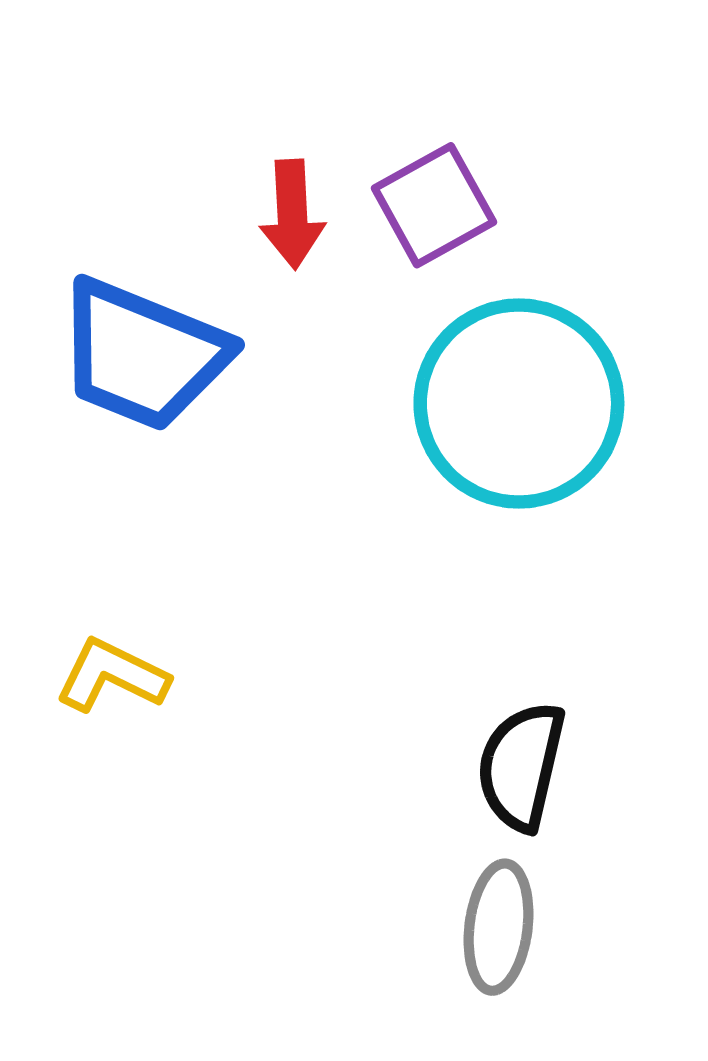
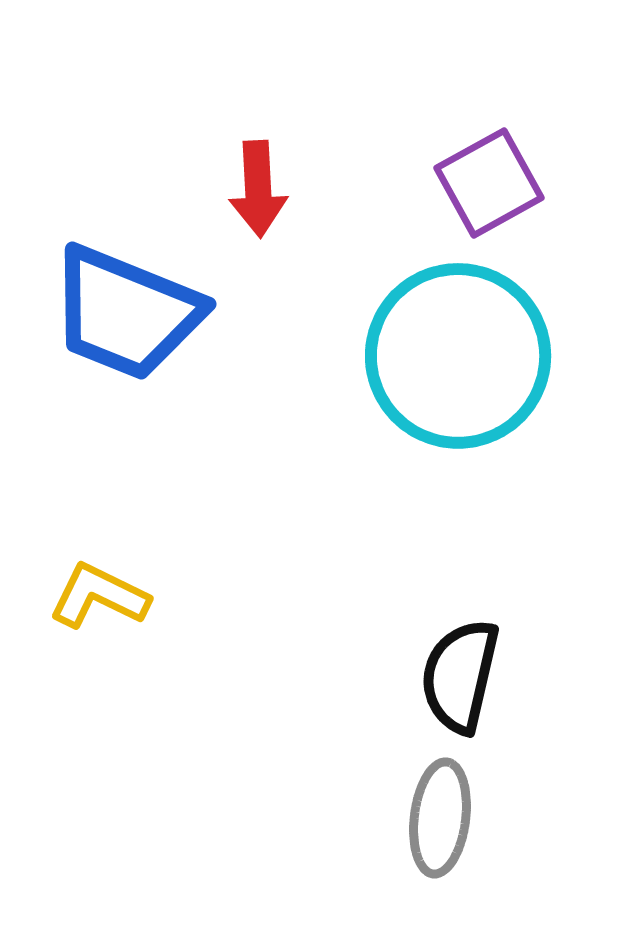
purple square: (434, 205) -> (489, 183), moved

